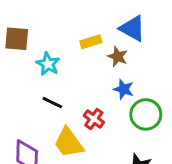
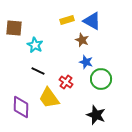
yellow rectangle: (91, 42) -> (67, 20), moved

